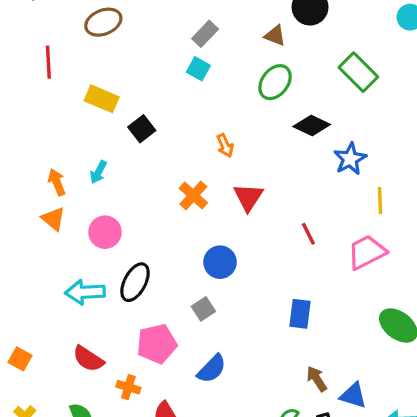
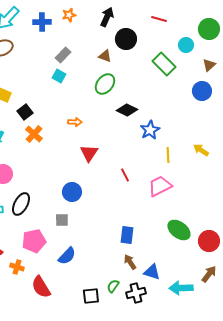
green rectangle: (358, 72) -> (164, 64), moved
orange arrow: (225, 145) -> (75, 122), turned -64
orange cross: (193, 195) -> (34, 134), moved
gray square: (203, 309) -> (62, 220), turned 32
blue rectangle: (300, 314) -> (127, 235), moved

